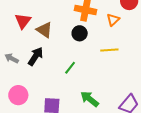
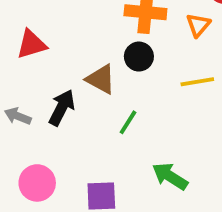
red triangle: (23, 21) -> (31, 44), turned 42
brown triangle: (44, 30) -> (101, 79), moved

